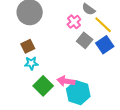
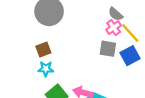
pink cross: (74, 22) -> (114, 28), moved
gray square: (85, 40) -> (108, 49), turned -35

